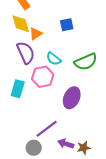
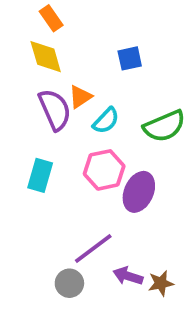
orange triangle: (36, 34) -> (80, 97), moved
cyan semicircle: (54, 59) -> (106, 121), turned -84
pink hexagon: (43, 77) -> (104, 170), moved

